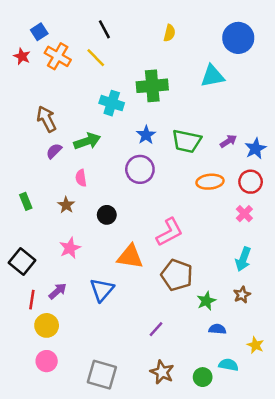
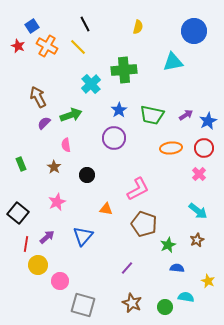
cyan cross: (112, 103) -> (91, 84), turned 30
orange triangle: (130, 257) -> (106, 209), size x0.6
cyan arrow: (243, 259) -> (198, 211), turned -72
pink circle: (47, 361) -> (60, 281), moved

